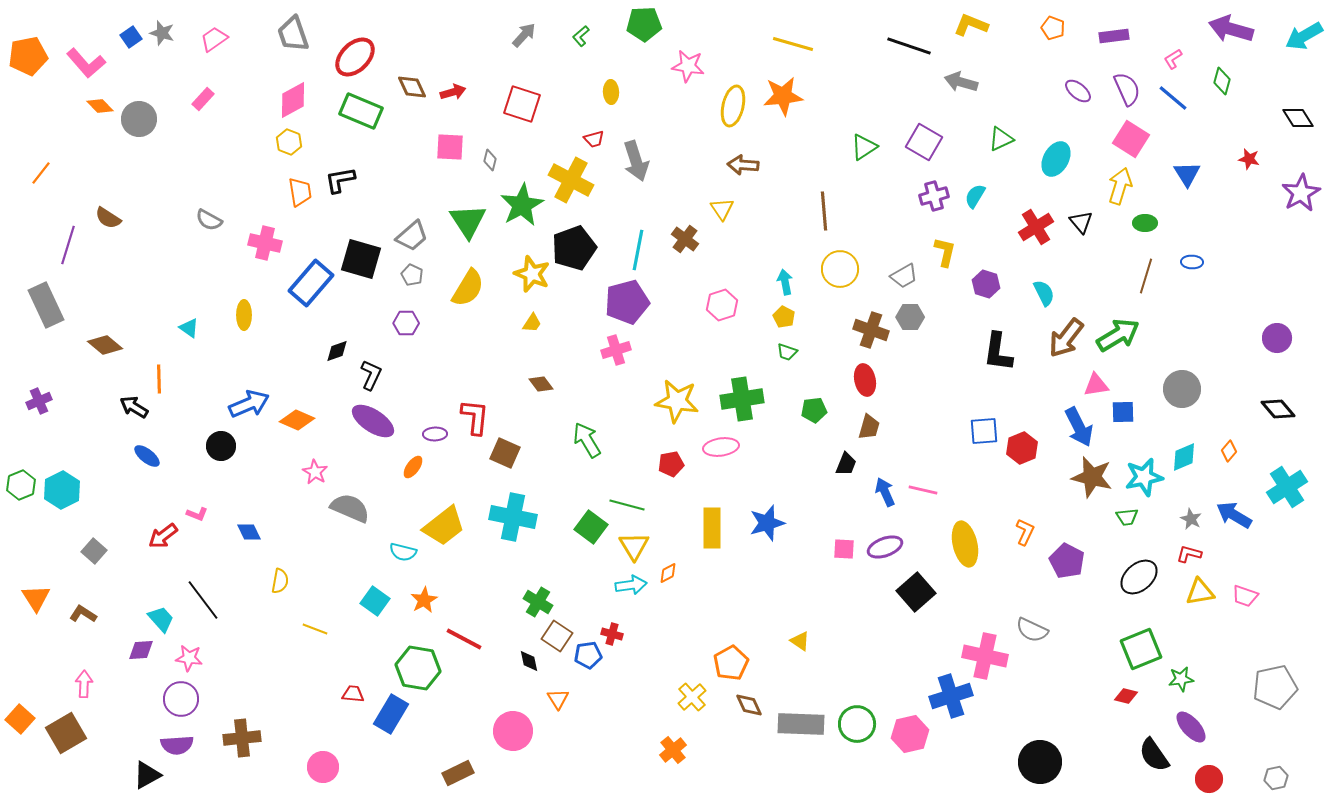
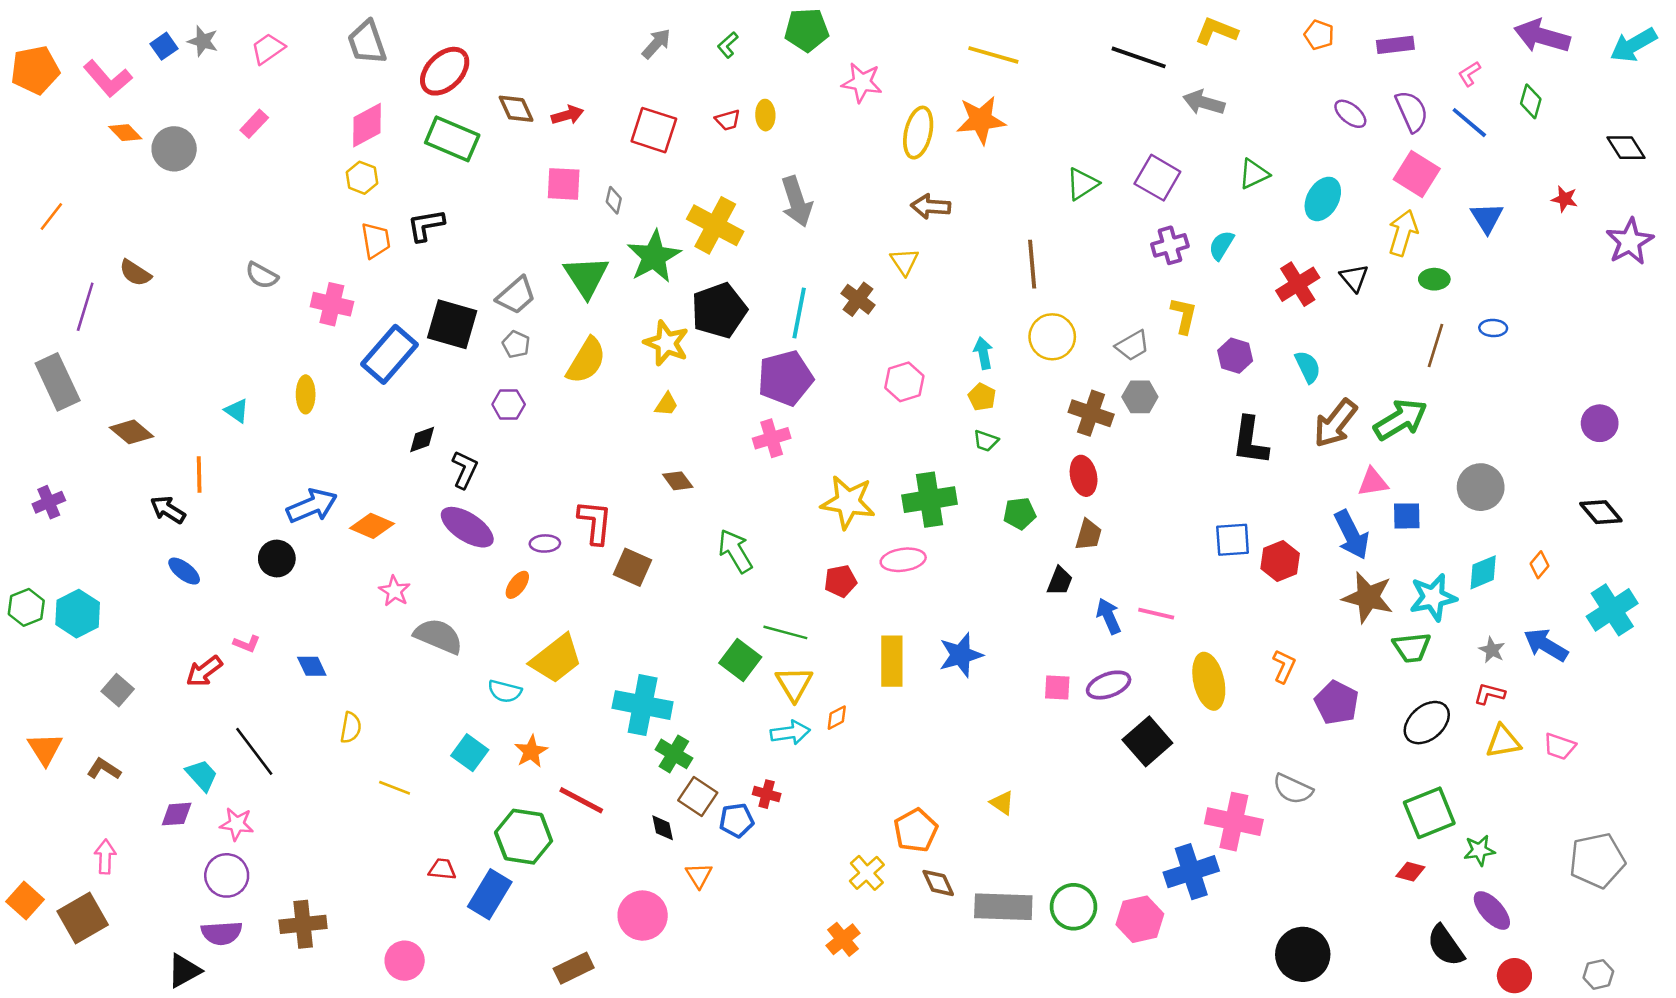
red trapezoid: (594, 139) -> (728, 120), moved
cyan cross: (513, 517) -> (643, 705), moved
green trapezoid: (1127, 517) -> (1412, 647), size x1.4

